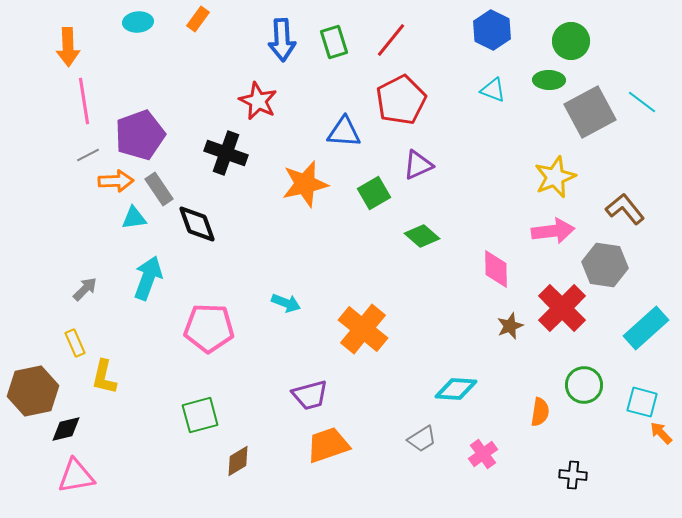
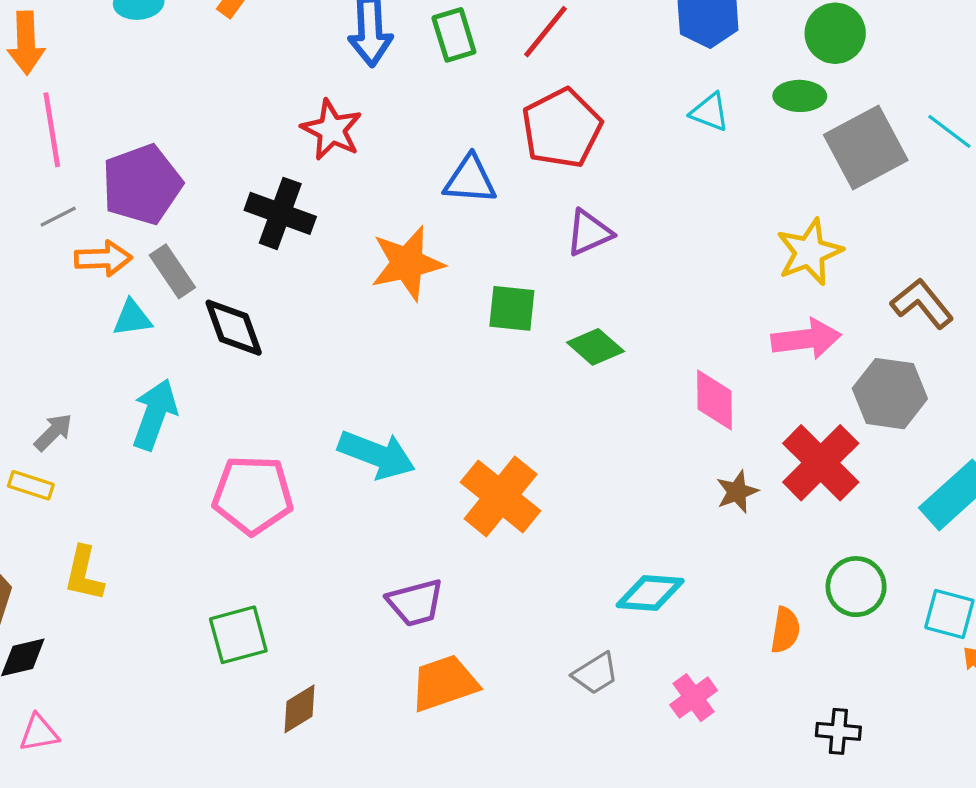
green square: (374, 193) -> (512, 308), moved, turned 36
cyan arrow: (286, 303) -> (377, 455), size x1.6
yellow rectangle: (75, 343) -> (31, 485), moved, turned -48
pink triangle: (76, 476) -> (39, 733), size x0.7

